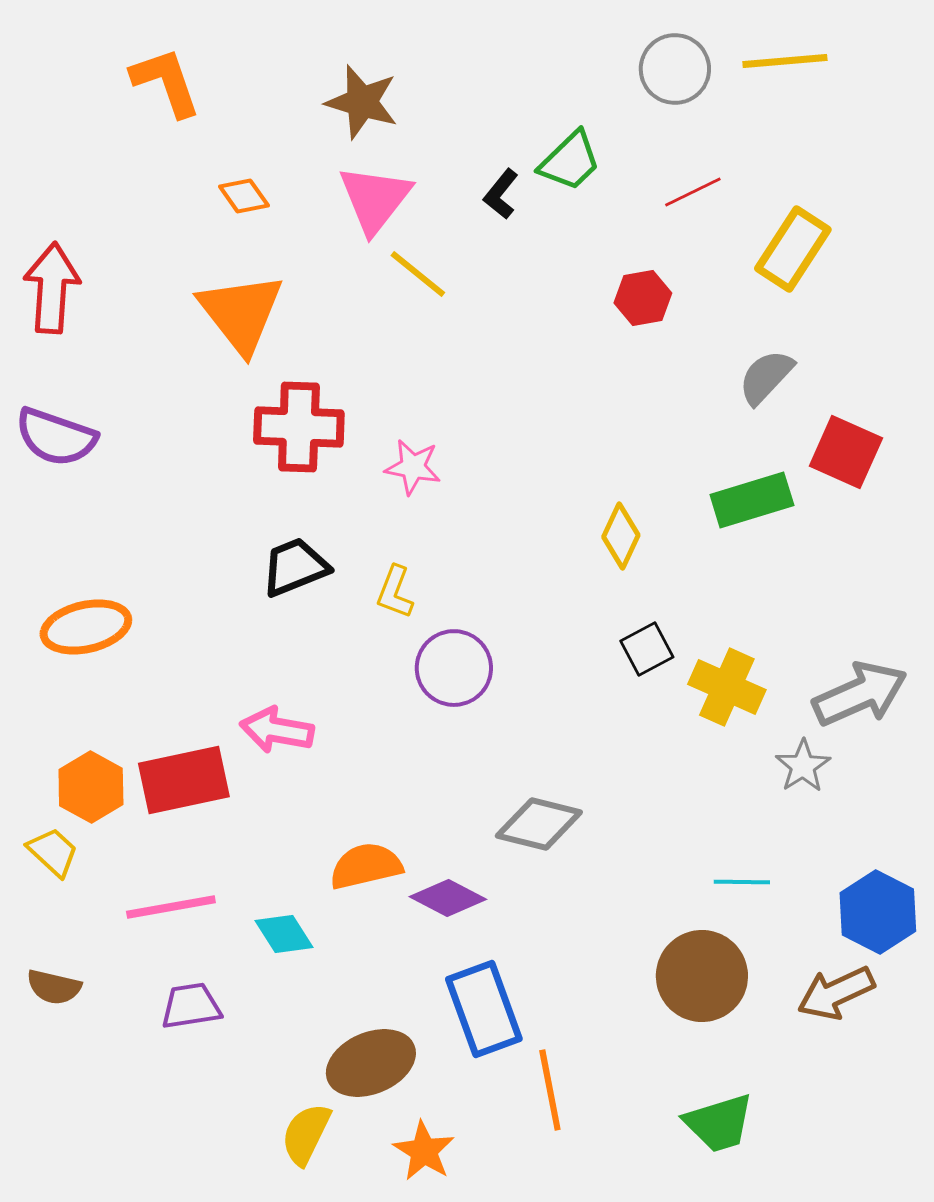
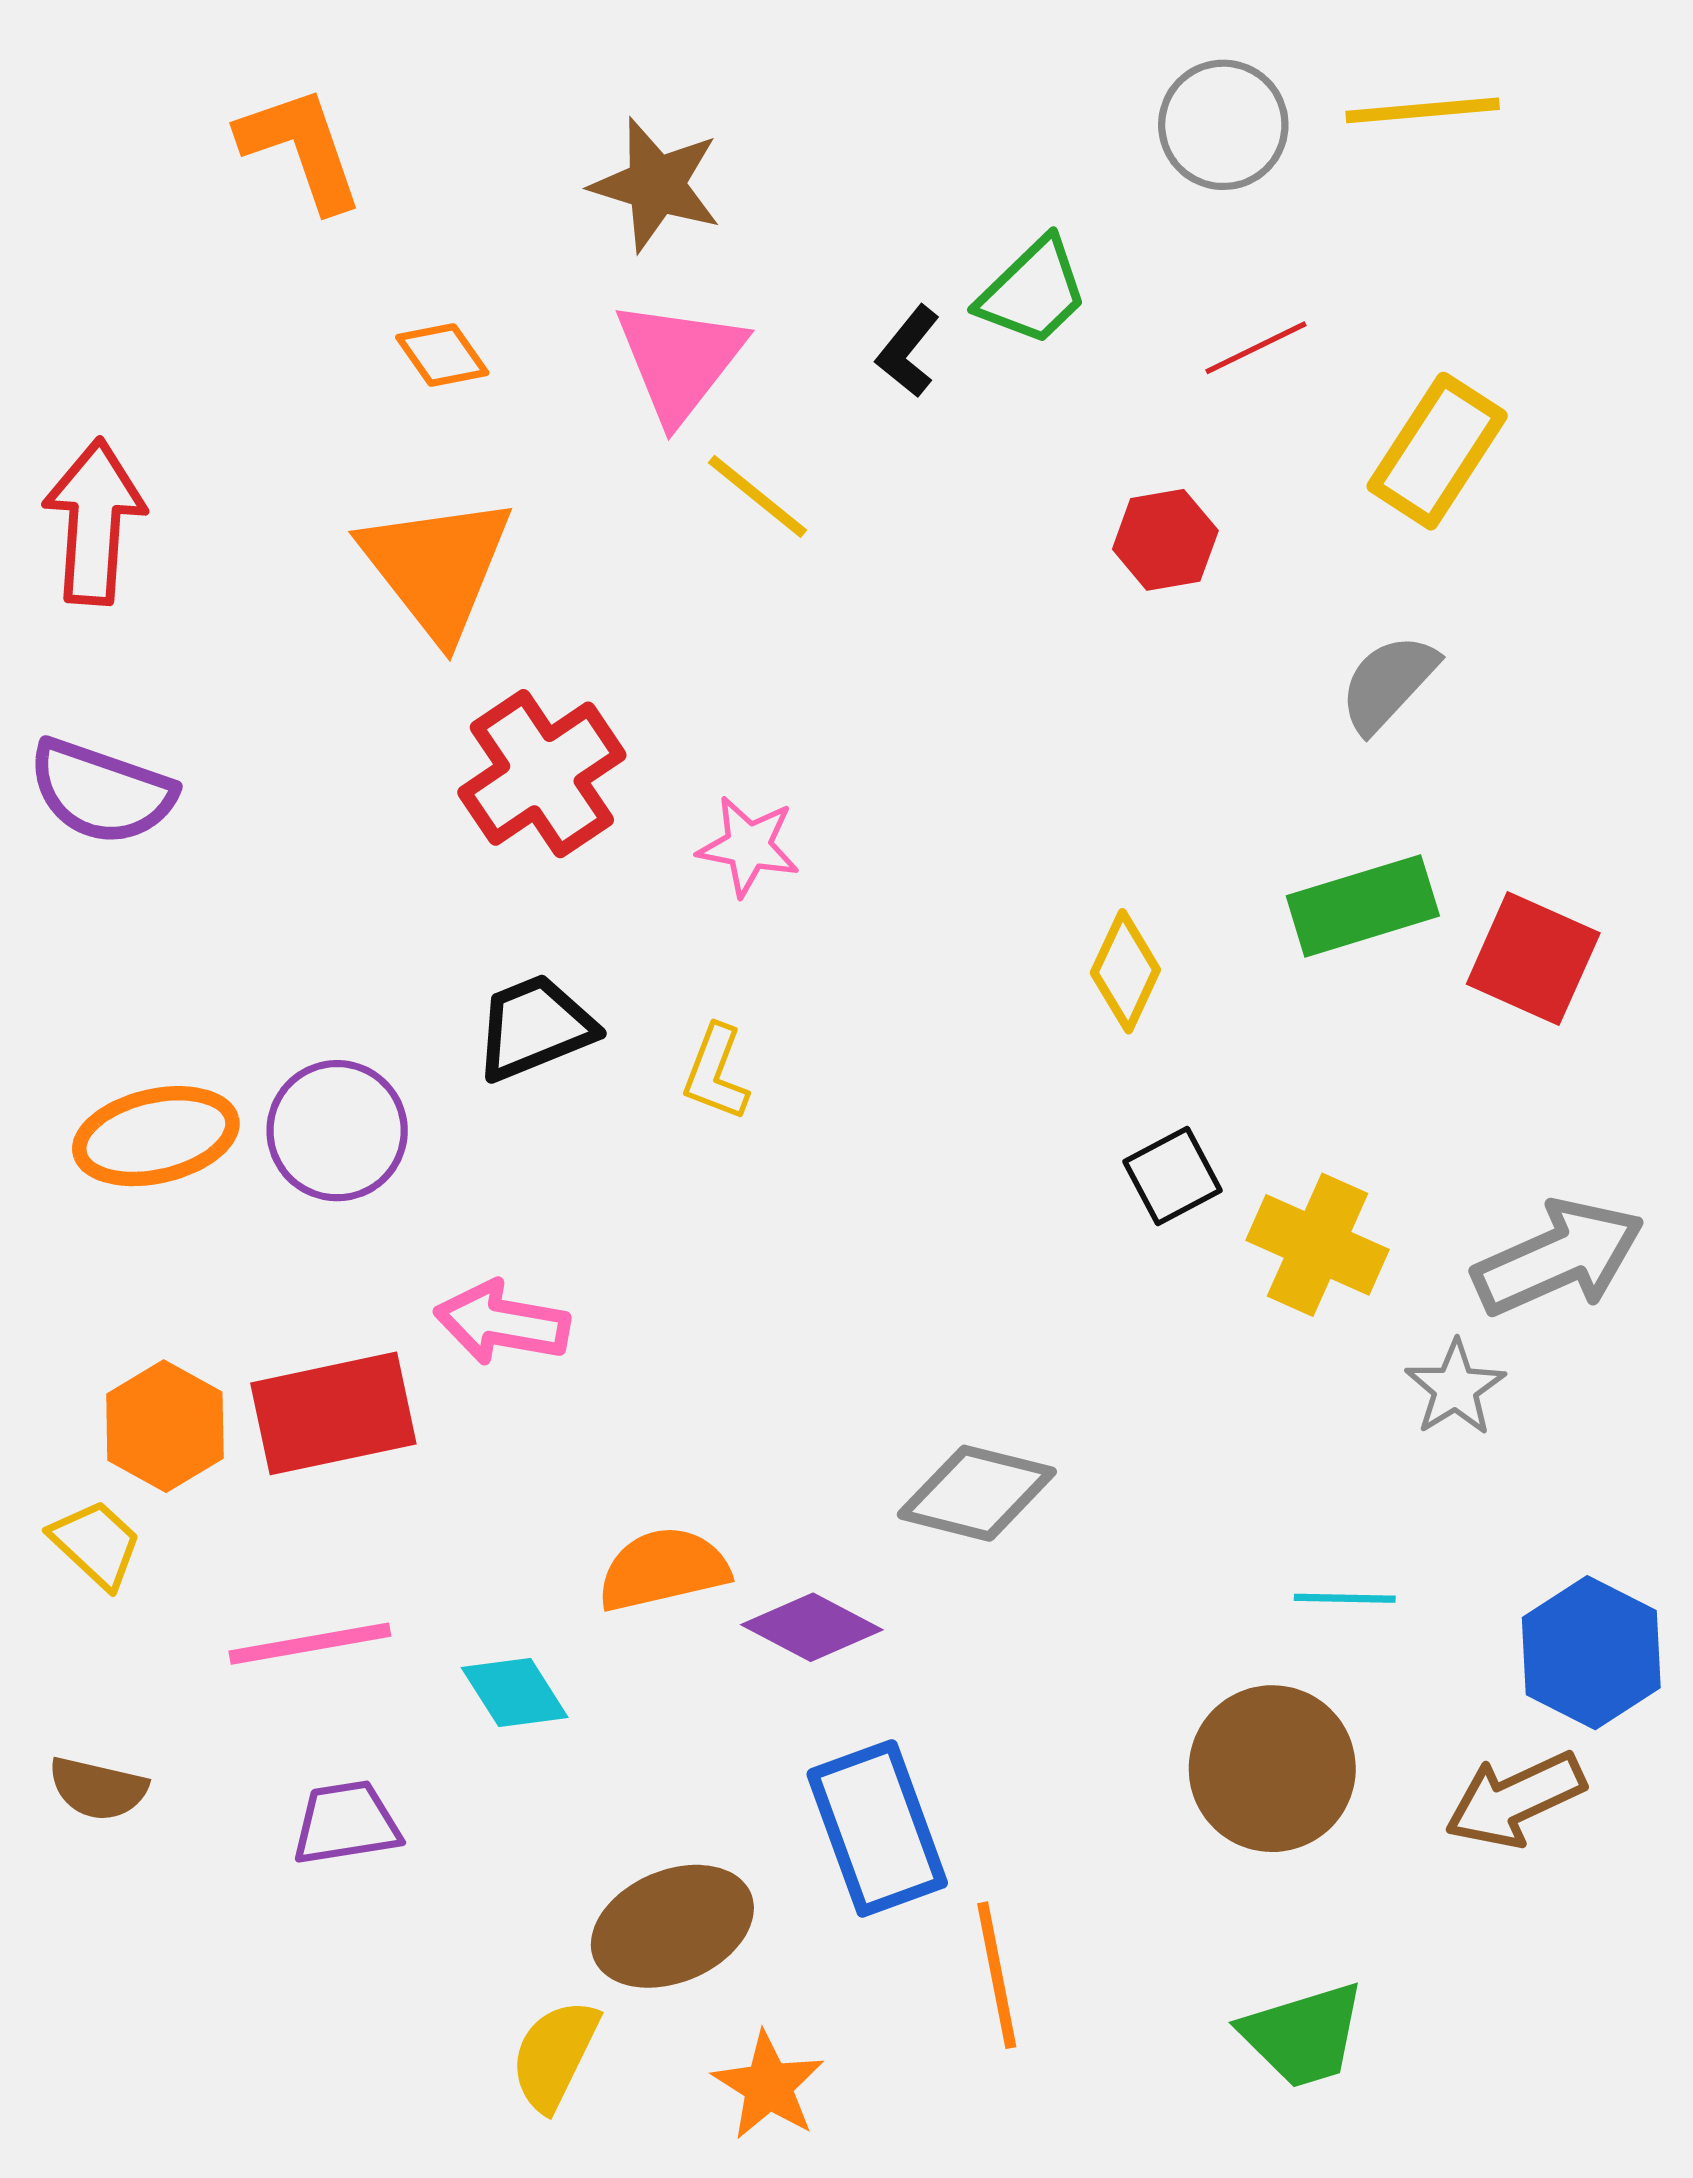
red cross: (299, 427) -> (542, 774), turned -36
red square: (846, 452) -> (1533, 959), moved
purple circle: (454, 668) -> (337, 1131), moved

